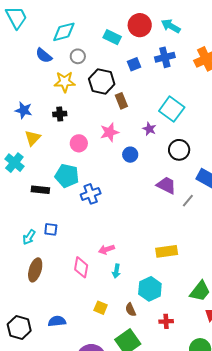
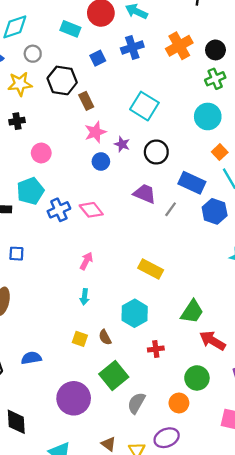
purple star: (149, 129) -> (122, 144), moved
pink star: (109, 132) -> (95, 132), moved
cyan pentagon: (67, 176) -> (30, 191), turned -30
pink arrow: (107, 249) -> (86, 261), moved, turned 140
yellow rectangle: (167, 251) -> (151, 269), turned 40
pink diamond: (81, 267) -> (91, 210), moved, turned -45
cyan arrow: (116, 271) -> (84, 297), moved
brown semicircle: (131, 310) -> (105, 337), moved

